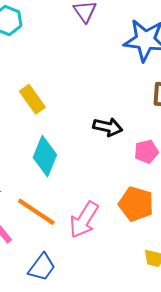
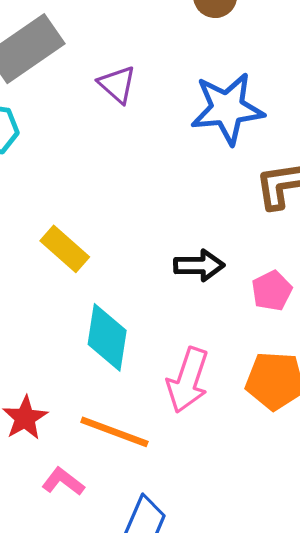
pink arrow: (84, 220) -> (188, 380), moved

